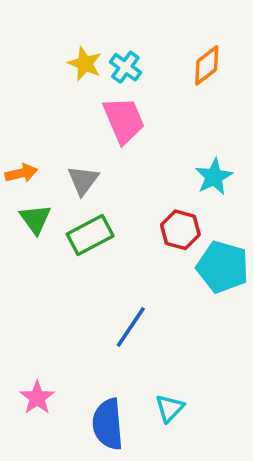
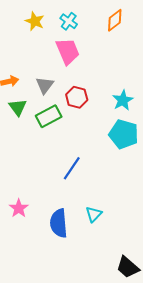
yellow star: (85, 64) -> (35, 21), moved
cyan star: (214, 177) -> (123, 100), moved
red hexagon: (180, 230) -> (77, 97), moved

